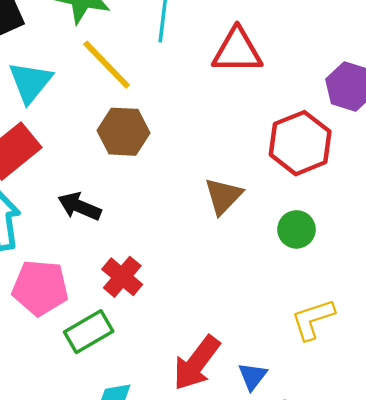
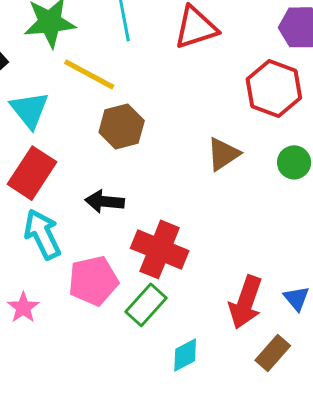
brown triangle: (223, 196) -> (223, 154), turned 30
red cross: (122, 277) -> (160, 249), size x1.5

